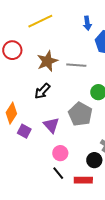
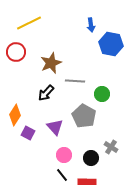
yellow line: (40, 21) -> (29, 23), moved
gray line: (76, 65) -> (75, 81), moved
black circle: (94, 160) -> (91, 158), moved

